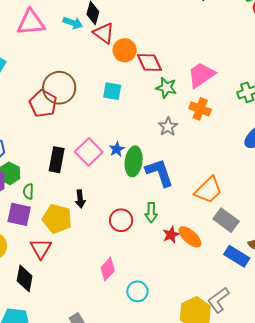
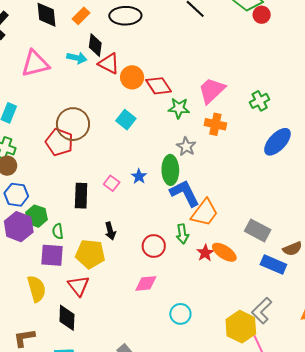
cyan square: (112, 91) -> (126, 120), turned 36
pink square: (89, 152) -> (112, 183), size x0.6
green ellipse: (134, 161) -> (170, 170), moved
orange trapezoid: (208, 190) -> (205, 213), moved
pink diamond: (108, 269) -> (146, 283), moved, turned 50

